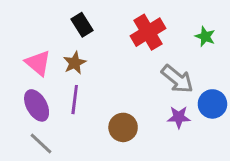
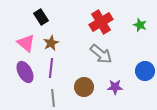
black rectangle: (82, 25) -> (41, 17), moved
gray arrow: (177, 79) -> (101, 54), moved
purple star: (179, 117) -> (115, 87), moved
gray line: (41, 144) -> (53, 98), moved, turned 42

